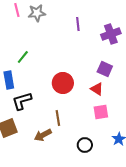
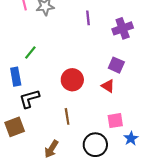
pink square: (101, 112) -> (115, 121), moved
brown arrow: (43, 135) -> (51, 149), moved, turned -30
black circle: (85, 145) -> (95, 145), size x1.5

